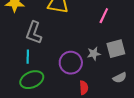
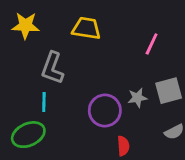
green ellipse: (32, 80) -> (28, 135), moved

